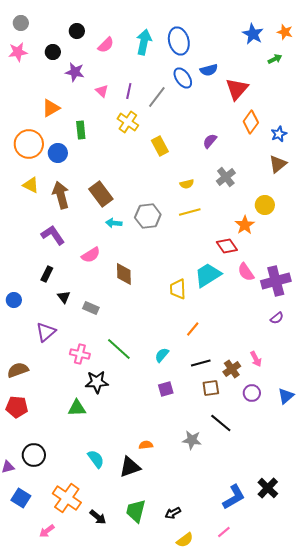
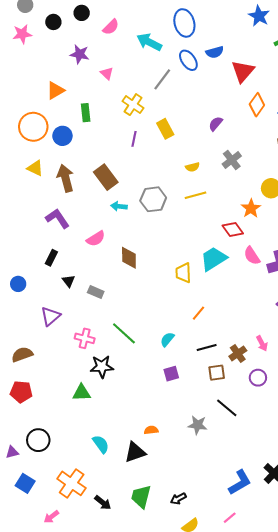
cyan arrow: (144, 42) -> (149, 42), moved, turned -75
black circle: (53, 52) -> (53, 22), moved
purple line: (129, 91) -> (134, 139), moved

